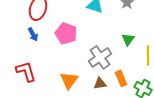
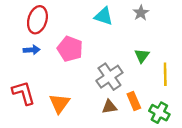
blue arrow: (33, 34) -> (32, 50), turned -64
orange triangle: (69, 80) -> (60, 103), moved

